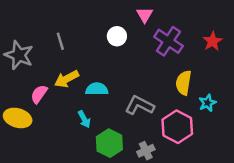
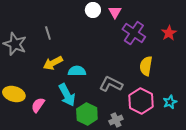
white circle: (117, 36) -> (93, 10), moved
pink semicircle: (39, 94) -> (38, 105), moved
cyan star: (207, 103) -> (170, 102), moved
cyan arrow: (84, 119) -> (67, 95), size x1.6

